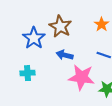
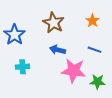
blue star: (34, 38) -> (15, 35), moved

